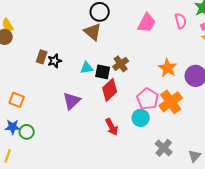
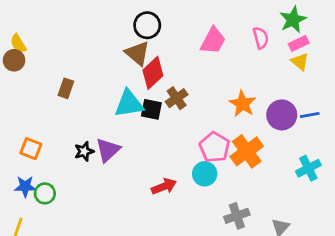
black star: (55, 61) -> (84, 151), moved
cyan triangle: (87, 68) -> (129, 104), size x1.6
red diamond: (110, 90) -> (153, 73), moved
red arrow: (112, 127) -> (164, 186), turned -84
gray cross: (164, 148) -> (237, 216), turned 30

